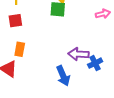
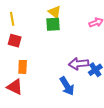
red square: (15, 21) -> (15, 41), turned 32

